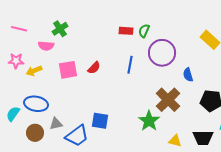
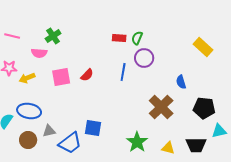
purple circle: (162, 53) -> (144, 58), moved, size x0.7
green star: (149, 121) -> (137, 142), moved

